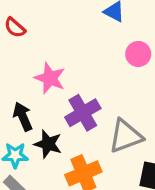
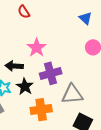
black arrow: (23, 117) -> (14, 66), turned -78

